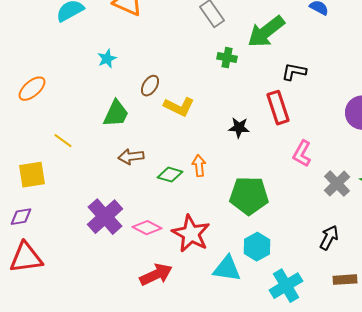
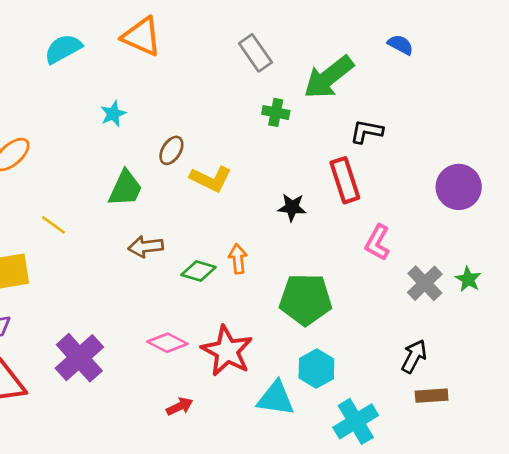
purple cross: (105, 217) -> (79, 358), moved
red arrow: (156, 275) -> (180, 406), size x0.6
brown rectangle: (345, 280) -> (432, 396), moved

